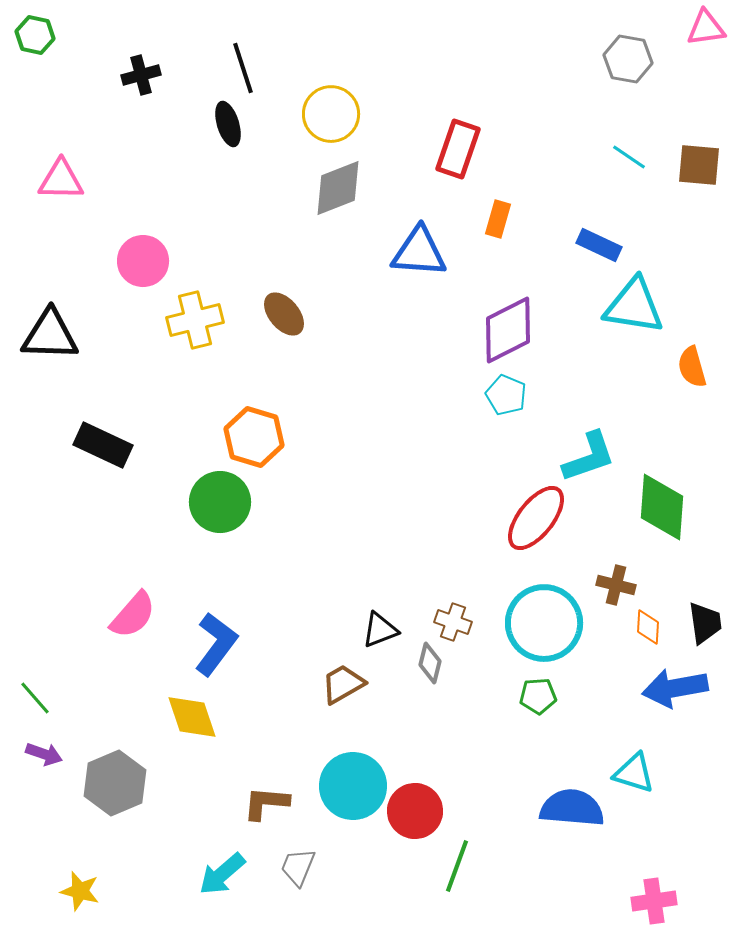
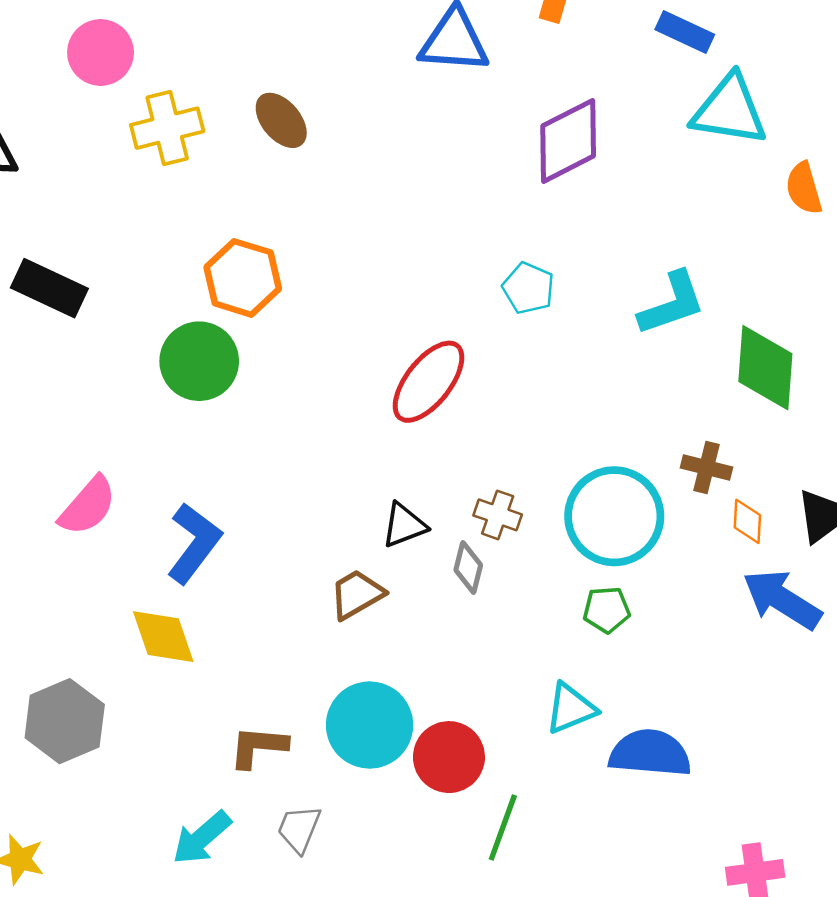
cyan pentagon: (506, 395) -> (528, 288), moved
red ellipse: (536, 518) -> (428, 382), moved
blue arrow: (675, 688) -> (782, 599), turned 42
cyan triangle: (634, 773) -> (571, 708), moved, turned -39

